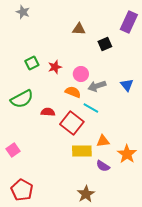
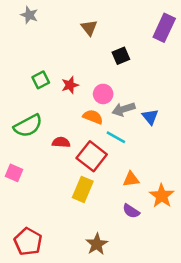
brown triangle: (79, 29) -> (89, 28), moved, turned 48
black square: (105, 44) -> (121, 56), moved
blue triangle: (127, 85) -> (150, 117), moved
pink square: (13, 150) -> (14, 173), moved, turned -32
yellow rectangle: (82, 151) -> (83, 189), moved, turned -66
brown star: (86, 194) -> (97, 244), moved

